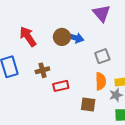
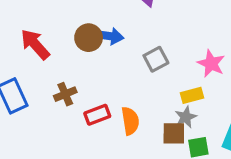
orange semicircle: (101, 81) -> (130, 121), moved
brown square: (88, 104) -> (174, 133), moved

